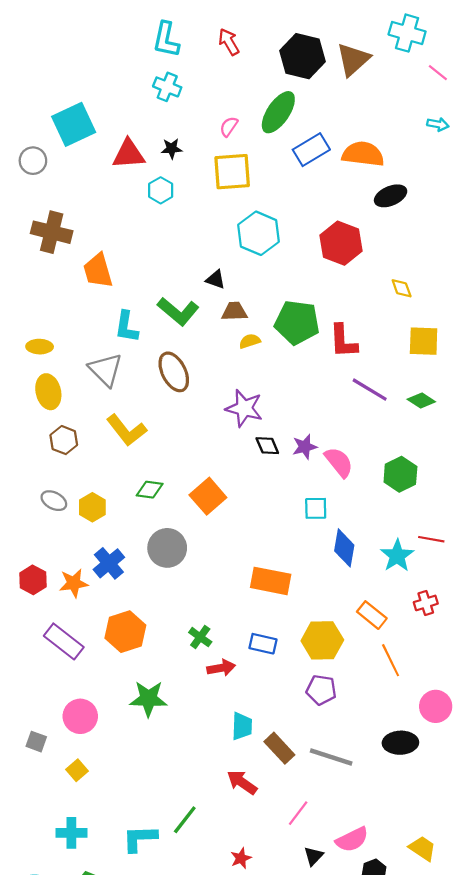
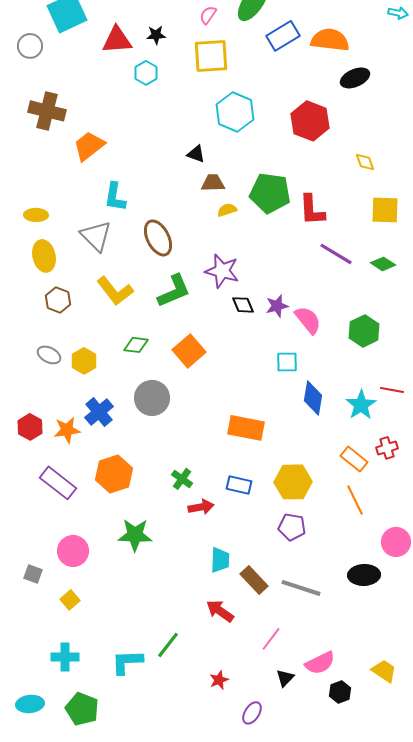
orange trapezoid: (98, 271) -> (89, 146), turned 68
green L-shape: (178, 311) -> (174, 291), moved, turned -63
orange rectangle: (372, 615) -> (354, 459), moved

